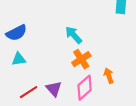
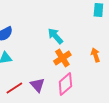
orange arrow: (109, 76) -> (95, 55), moved

